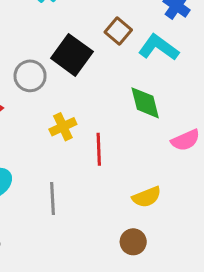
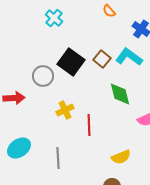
brown square: (118, 31) -> (102, 59), moved

